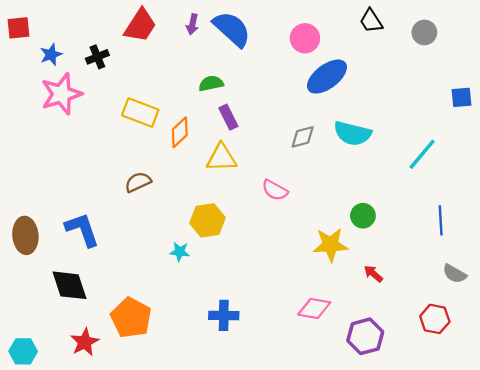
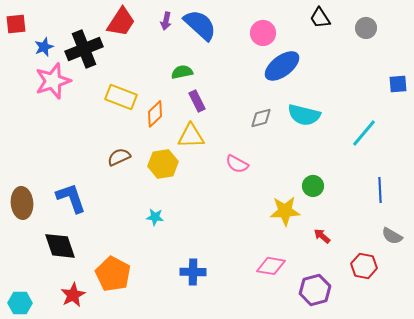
black cross: (97, 57) -> (84, 49), size x1.8
yellow hexagon: (208, 220) -> (163, 164), moved
red hexagon: (435, 319) -> (364, 266), moved

